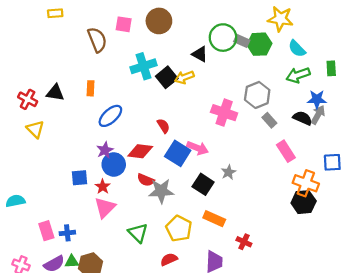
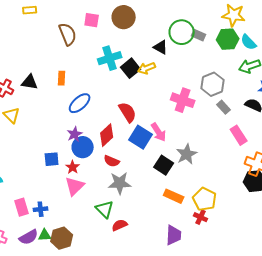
green hexagon: (259, 44) -> (228, 39), moved
red semicircle: (163, 126) -> (128, 112), size x1.5
pink arrow: (198, 148) -> (159, 132), turned 36
red diamond: (140, 151) -> (107, 135), turned -50
gray star: (229, 172) -> (187, 154), size x1.5
gray star: (161, 191) -> (120, 183), moved
yellow pentagon: (179, 229) -> (205, 199), moved
red semicircle: (169, 259) -> (120, 225), moved

